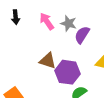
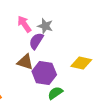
purple semicircle: (82, 35) -> (36, 41), moved

